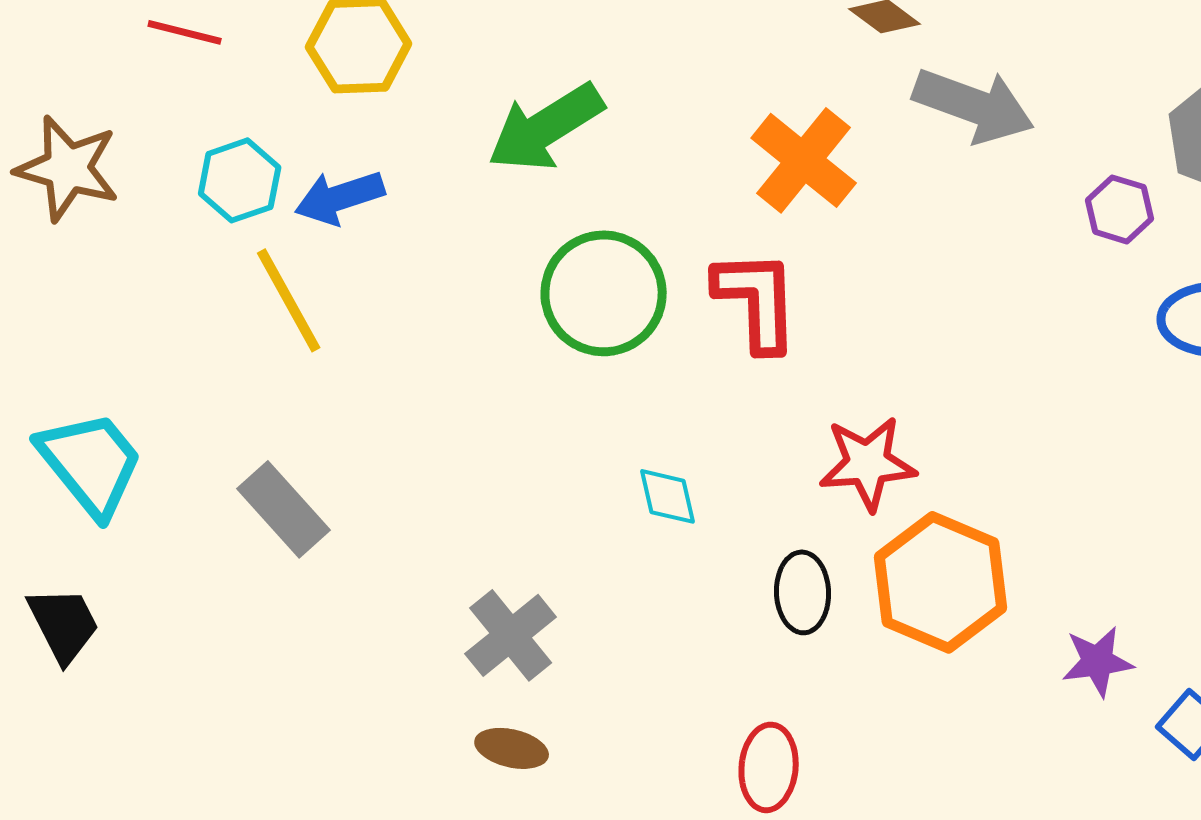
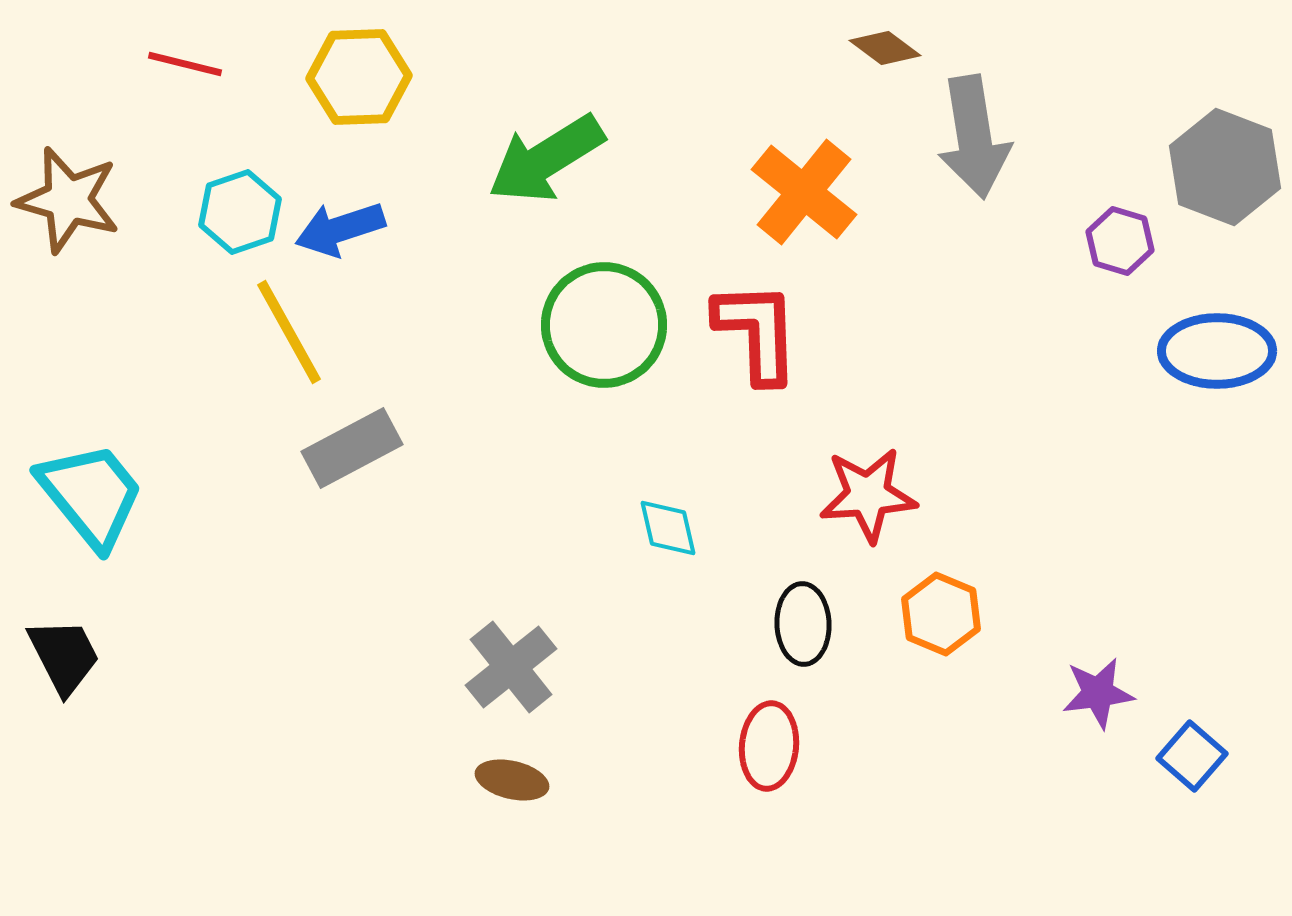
gray arrow: (974, 105) -> (974, 137), turned 61
gray rectangle: (284, 509) -> (352, 448), moved, turned -76
orange hexagon: (941, 582) -> (941, 614), size x0.6
red ellipse: (769, 767) -> (769, 746), moved

